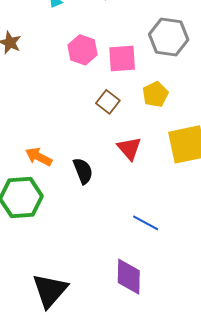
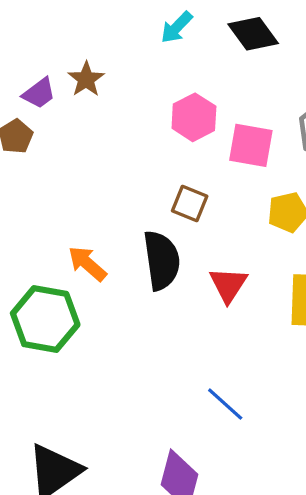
brown square: (108, 102) -> (190, 203), moved, turned -30
black semicircle: (83, 171) -> (162, 260), moved, size x1.4

